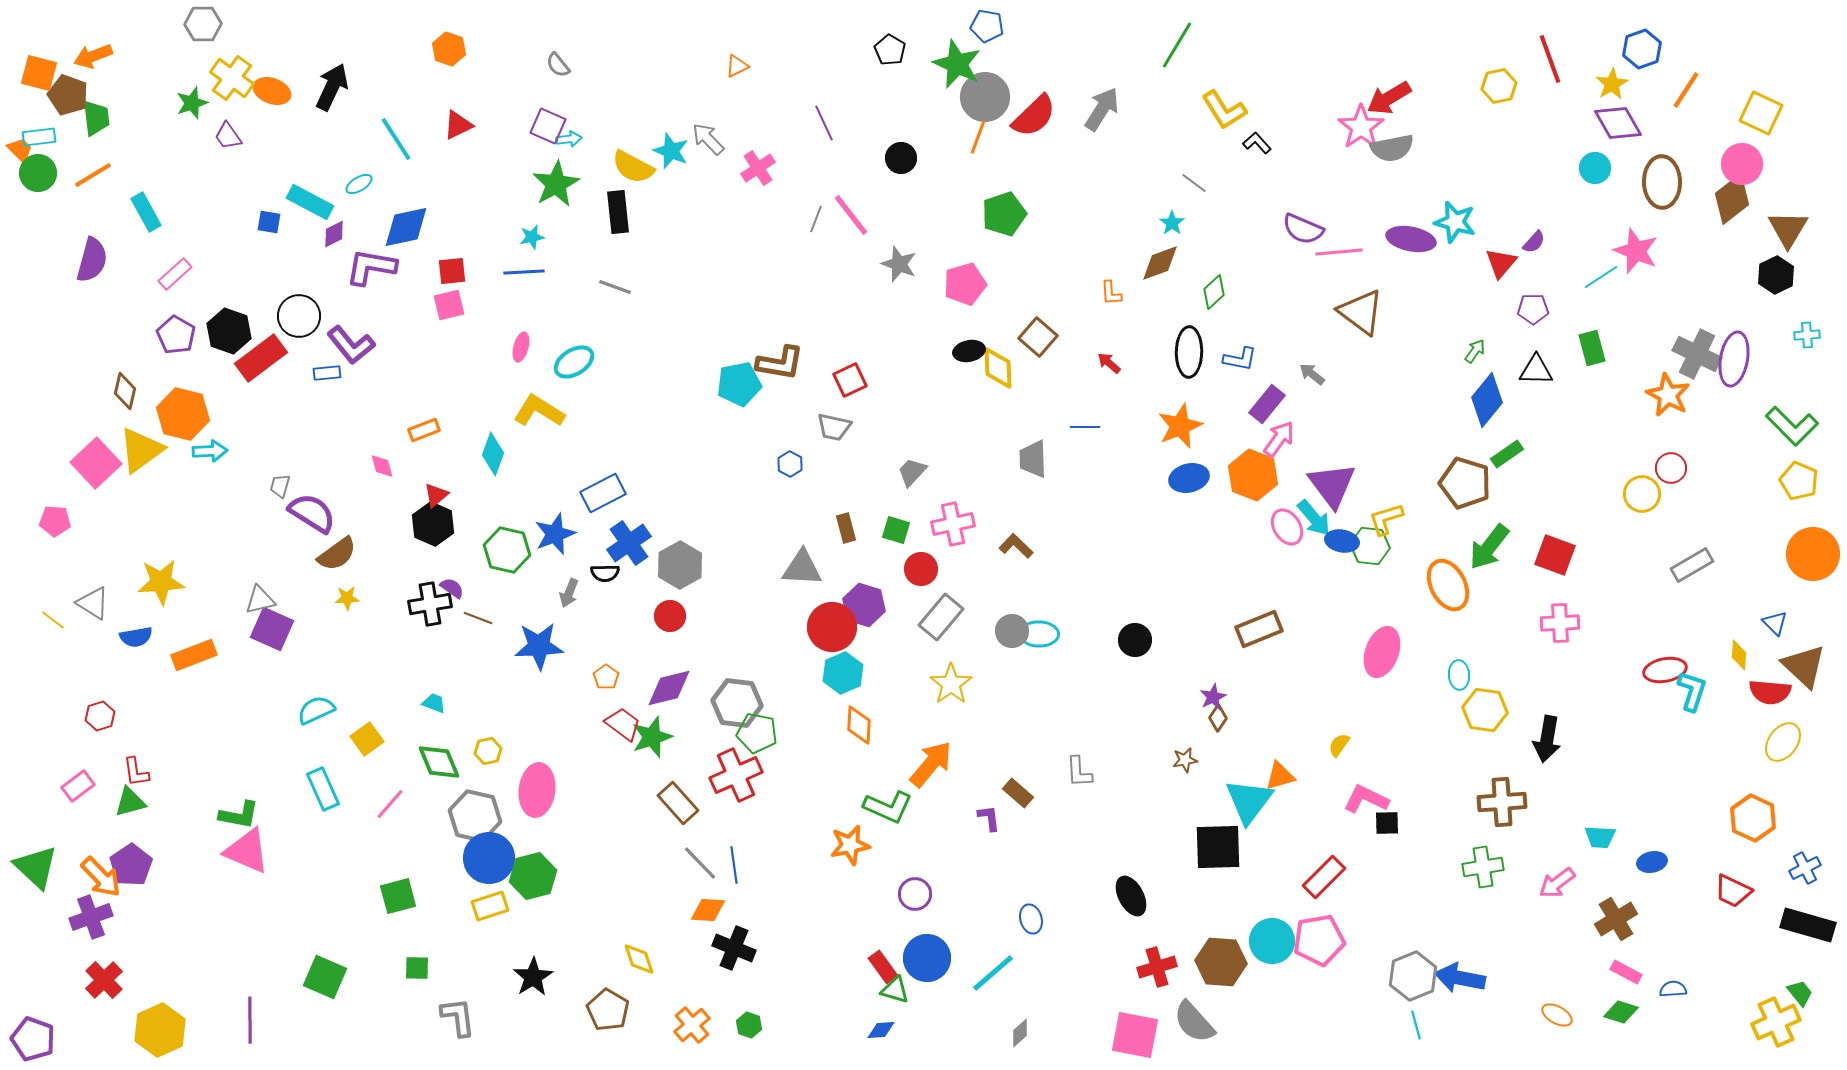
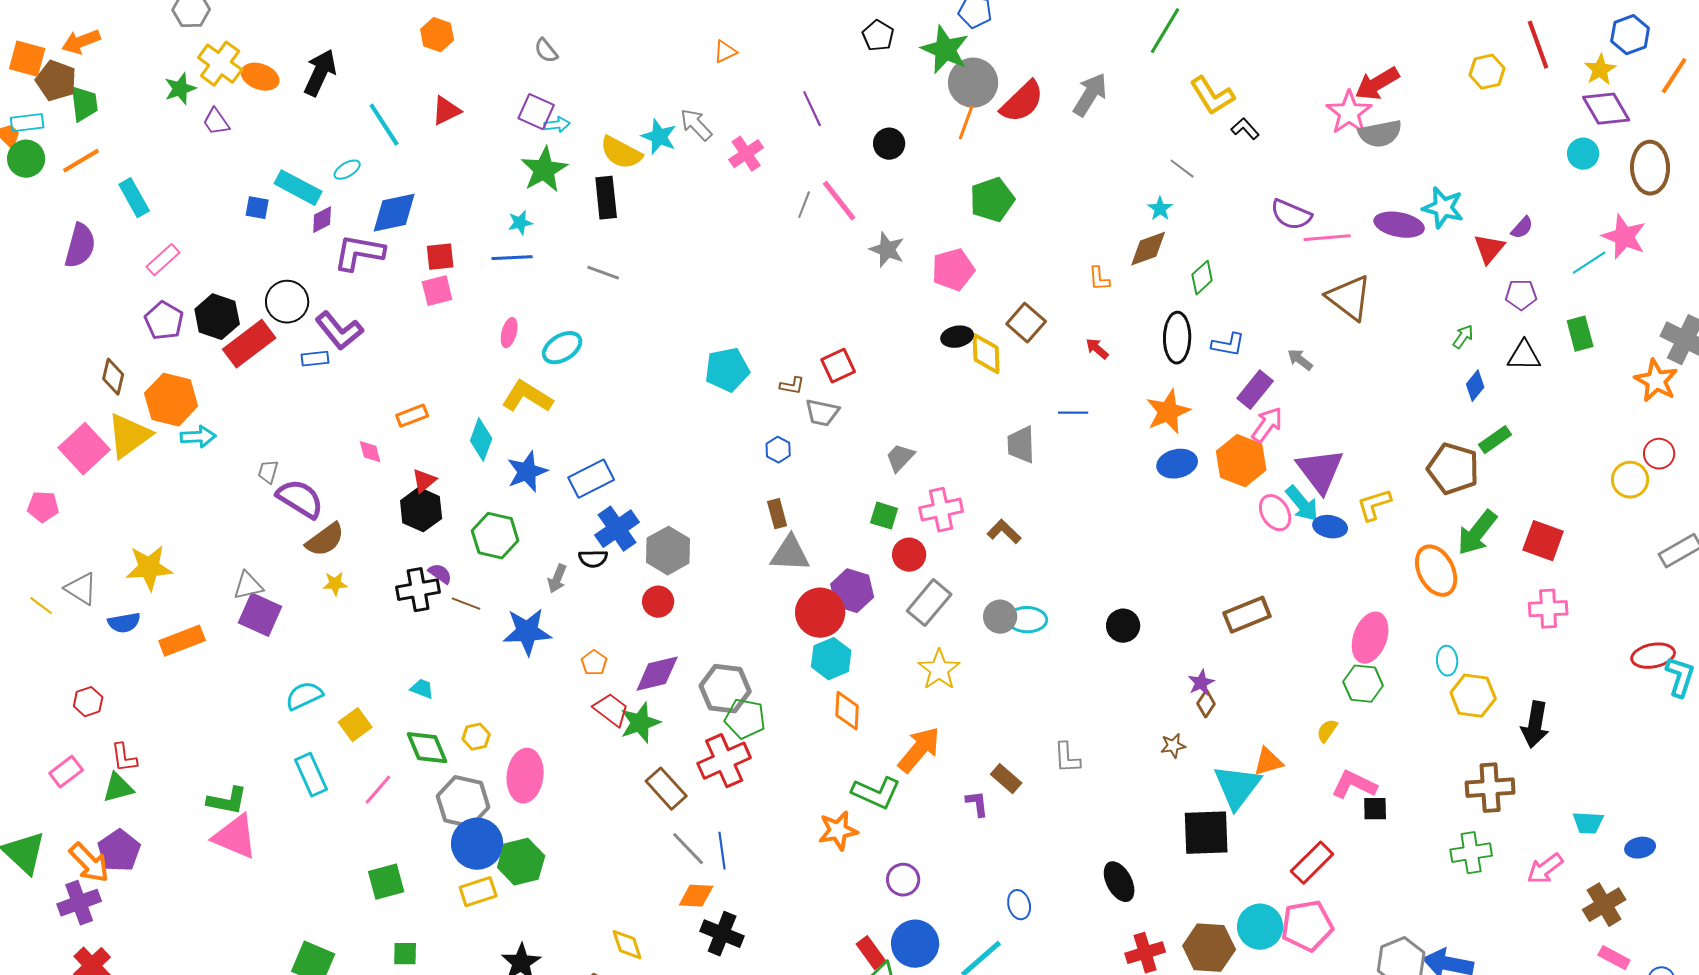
brown L-shape: (780, 363) -> (792, 386), moved, size x0.5
blue diamond: (1487, 400) -> (1475, 386), size x0.6
brown rectangle: (846, 528) -> (777, 514), moved
blue star: (555, 534) -> (527, 472), moved
green hexagon: (1370, 546) -> (1363, 684), moved

